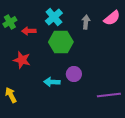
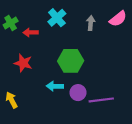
green hexagon: (61, 42) -> (71, 61), moved
purple circle: (74, 74) -> (78, 93), moved
purple line: (109, 95) -> (101, 100), moved

